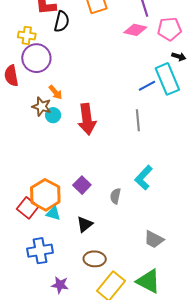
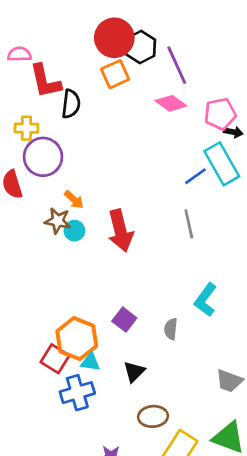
pink pentagon: (169, 29) -> (220, 114), moved
pink diamond: (135, 30) -> (171, 103), turned 30
blue cross: (40, 251) -> (77, 393), moved

